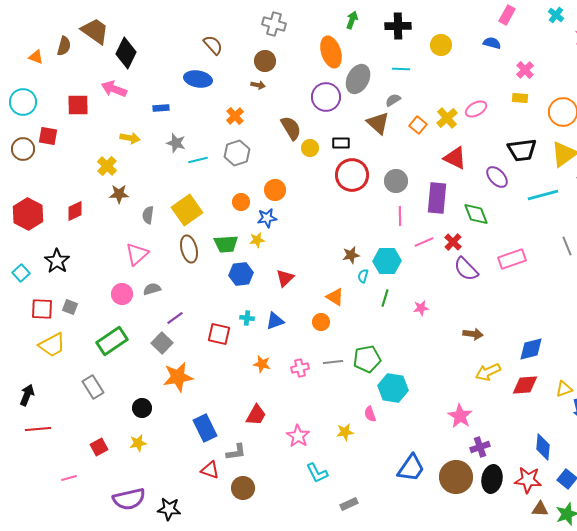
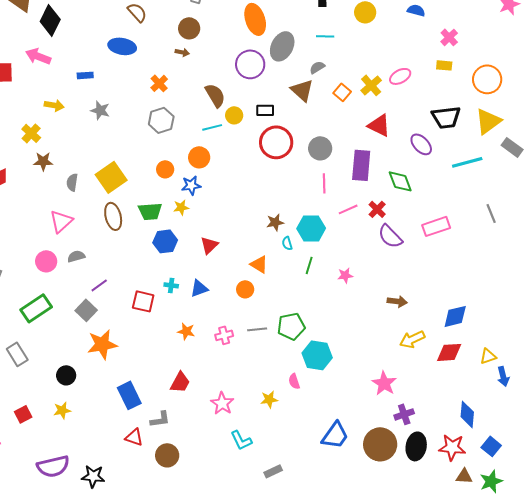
cyan line: (198, 160) -> (212, 127), moved
cyan semicircle: (363, 276) -> (287, 243), turned -32

